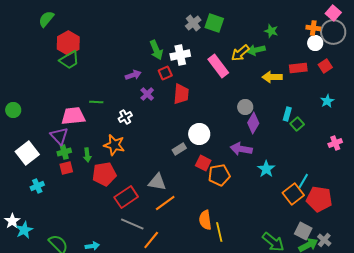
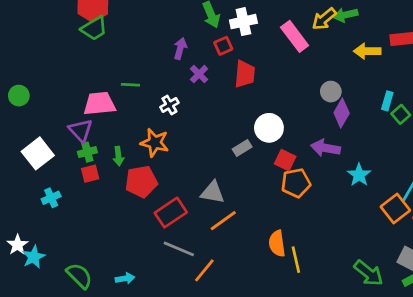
purple arrow: (133, 75) -> (180, 48), turned -56
red square: (203, 163) -> (285, 160), moved

